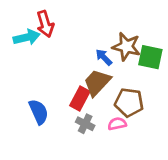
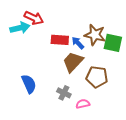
red arrow: (45, 24) -> (34, 18), turned -48
red rectangle: (80, 98) -> (60, 40), moved, turned 66
pink semicircle: (117, 124) -> (83, 104), moved

